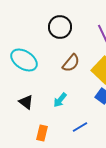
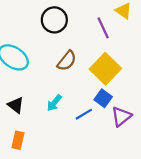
blue line: (80, 127) -> (84, 114), moved
orange rectangle: (42, 133) -> (18, 140), moved

